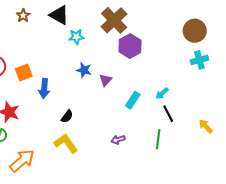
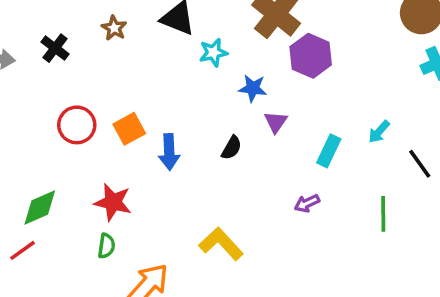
blue star: (84, 70) -> (253, 88), moved
black line: (168, 114) -> (420, 164), moved
black semicircle: (67, 116) -> (232, 148), moved
purple arrow: (118, 140) -> (307, 203), moved

